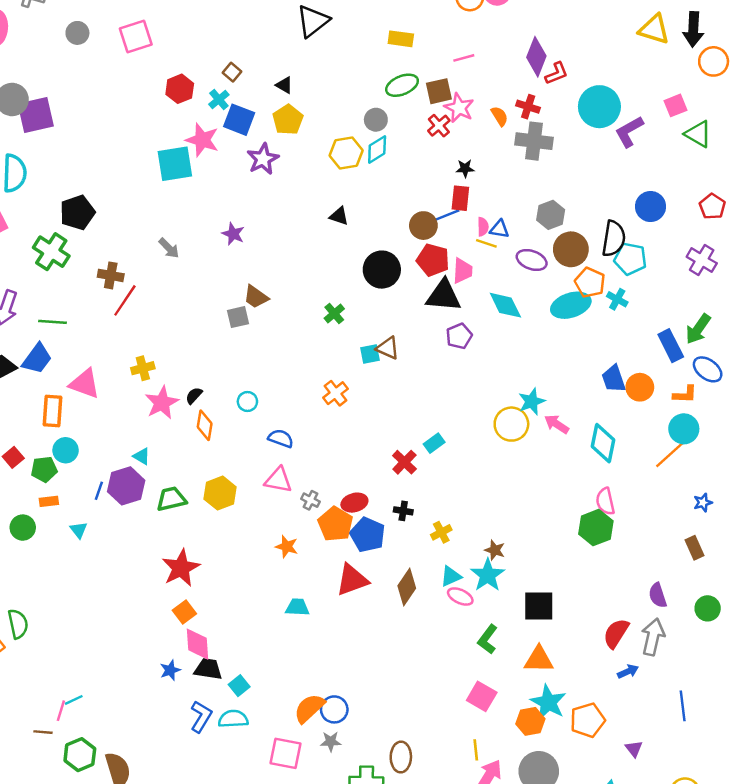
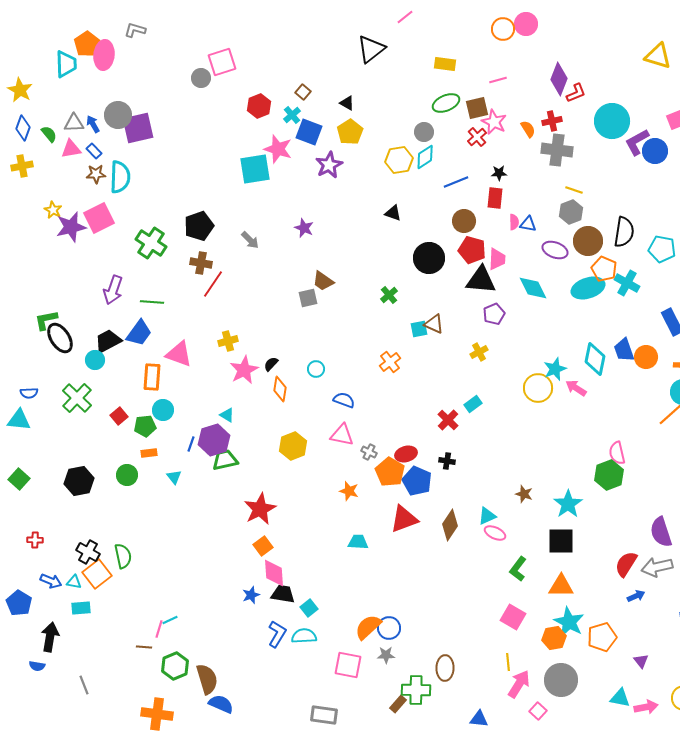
gray circle: (77, 33) -> (201, 78), moved
red cross: (528, 107) -> (552, 121), turned -30
blue circle: (651, 207) -> (655, 151), moved
black pentagon: (77, 212) -> (199, 226), moved
blue line: (445, 216) -> (456, 182), moved
yellow line: (486, 243) -> (574, 190), moved
cyan pentagon: (630, 259) -> (662, 249), moved
cyan cross: (617, 299) -> (627, 283), size x1.4
cyan diamond: (603, 443) -> (595, 359), moved
green trapezoid: (171, 499) -> (225, 460), moved
yellow cross: (441, 532) -> (479, 352), moved
cyan star: (488, 575) -> (568, 504), moved
purple semicircle: (658, 595) -> (661, 532), size x1.4
gray arrow: (653, 637) -> (657, 567), turned -116

